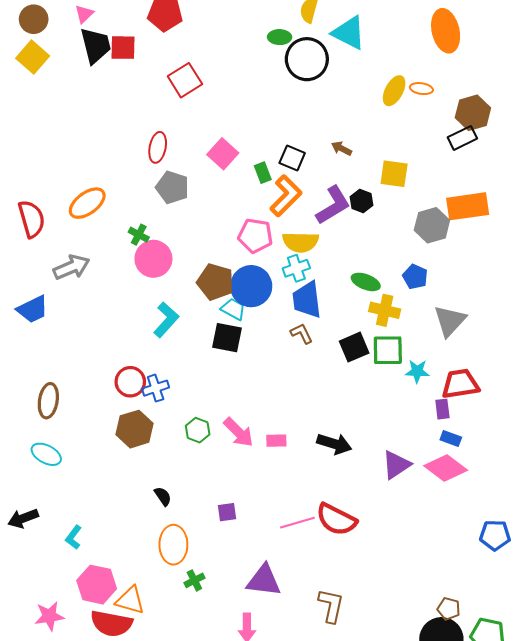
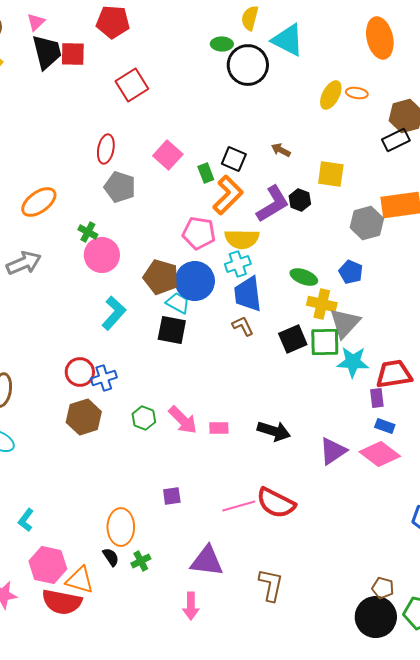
gray triangle: (450, 321) -> (345, 323), moved
cyan star: (417, 371) -> (353, 362), size x1.4
black semicircle: (163, 496) -> (111, 557), moved

